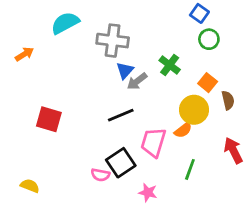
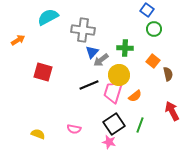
green cross: (170, 65) -> (125, 48), turned -35
yellow circle: (194, 110) -> (119, 75), moved
red square: (49, 119) -> (43, 72), moved
pink trapezoid: (153, 142) -> (113, 92), moved
black square: (121, 163) -> (114, 124), moved
yellow semicircle: (30, 186) -> (38, 134), moved

